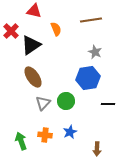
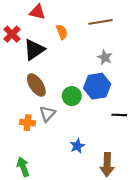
green circle: (66, 101) -> (72, 96), moved
orange cross: (45, 135) -> (27, 123), moved
green arrow: (21, 141) -> (23, 167), moved
brown arrow: (97, 149) -> (107, 165), size x1.5

